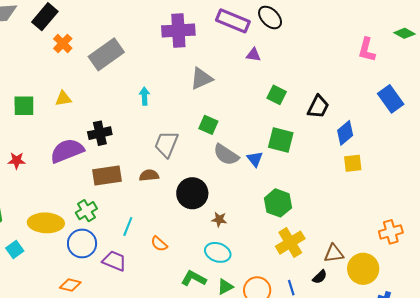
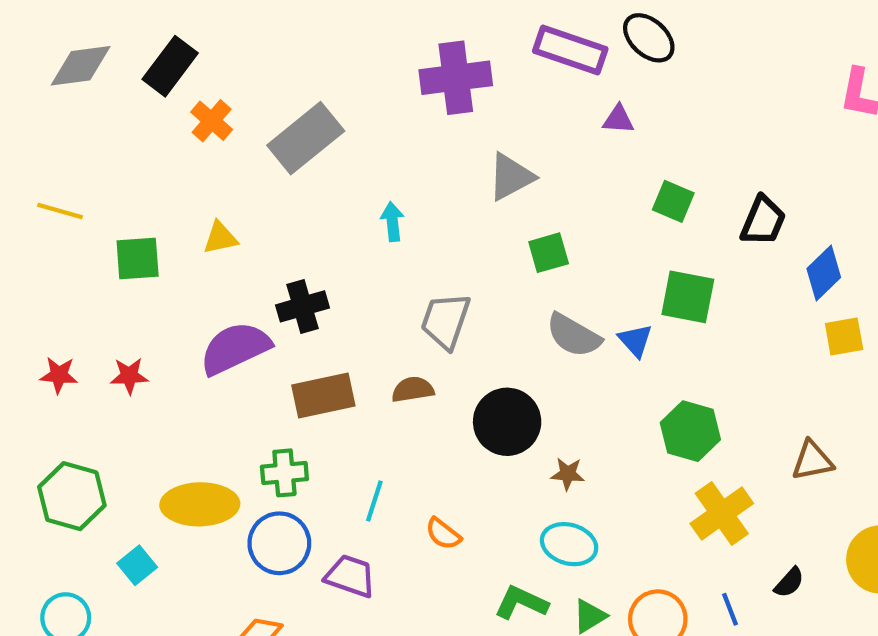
green square: (208, 125) -> (549, 253), moved, turned -36
green cross: (86, 211) -> (284, 473), turned 30
brown triangle: (334, 253) -> (812, 461), moved

